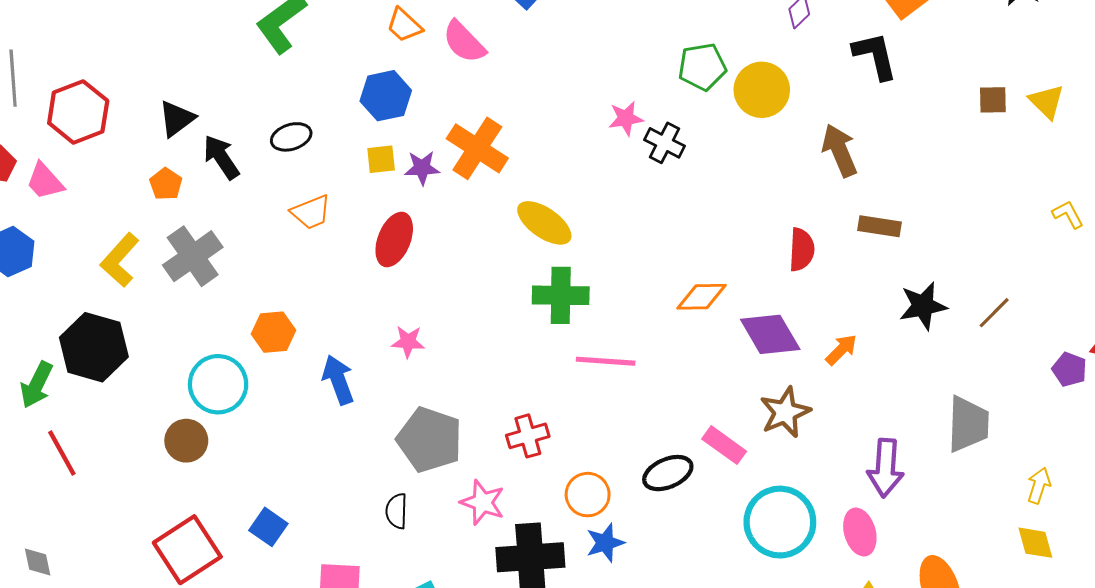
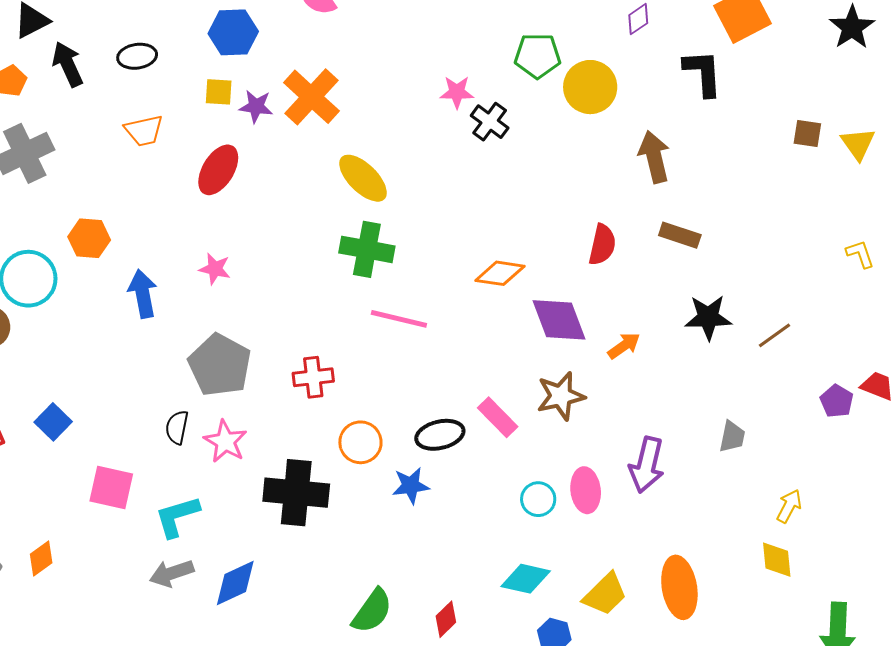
gray trapezoid: (968, 424) -> (732, 437), size x0.6
pink star: (483, 502) -> (225, 441), moved
cyan circle: (780, 522) -> (538, 499), size x0.5
pink ellipse: (860, 532) -> (586, 490), moved
blue star: (605, 543) -> (411, 486), moved

